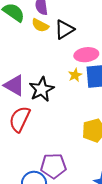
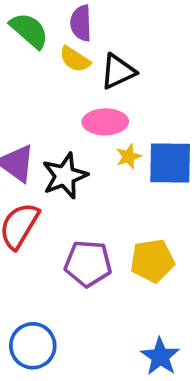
pink ellipse: (86, 55) -> (105, 122), moved
purple pentagon: (53, 166) -> (88, 264), moved

